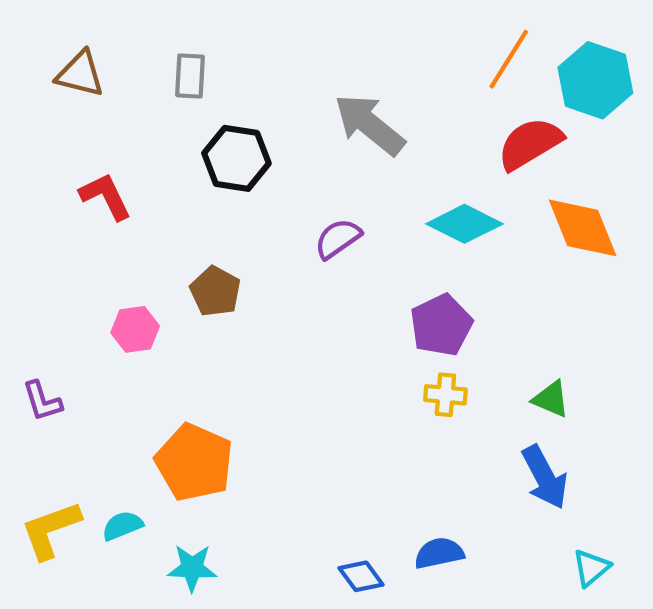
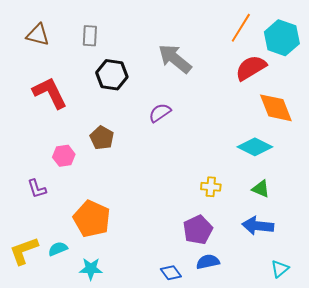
red L-shape: (106, 196) -> (50, 93), size x1.4
cyan diamond: (464, 224) -> (255, 147), moved
purple pentagon: (441, 325) -> (198, 230), moved
purple L-shape: (42, 401) -> (37, 189), moved
blue arrow: (545, 477) -> (258, 226), turned 124

